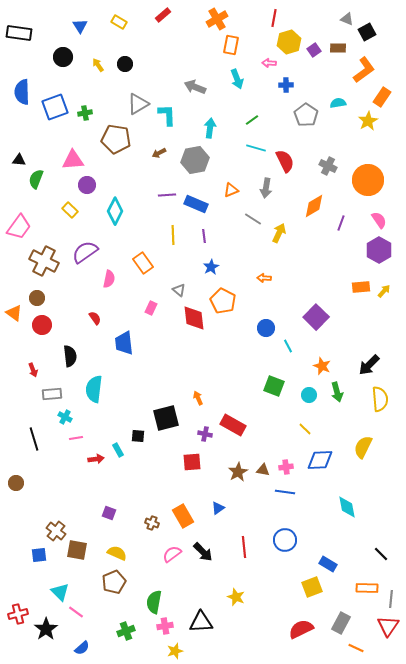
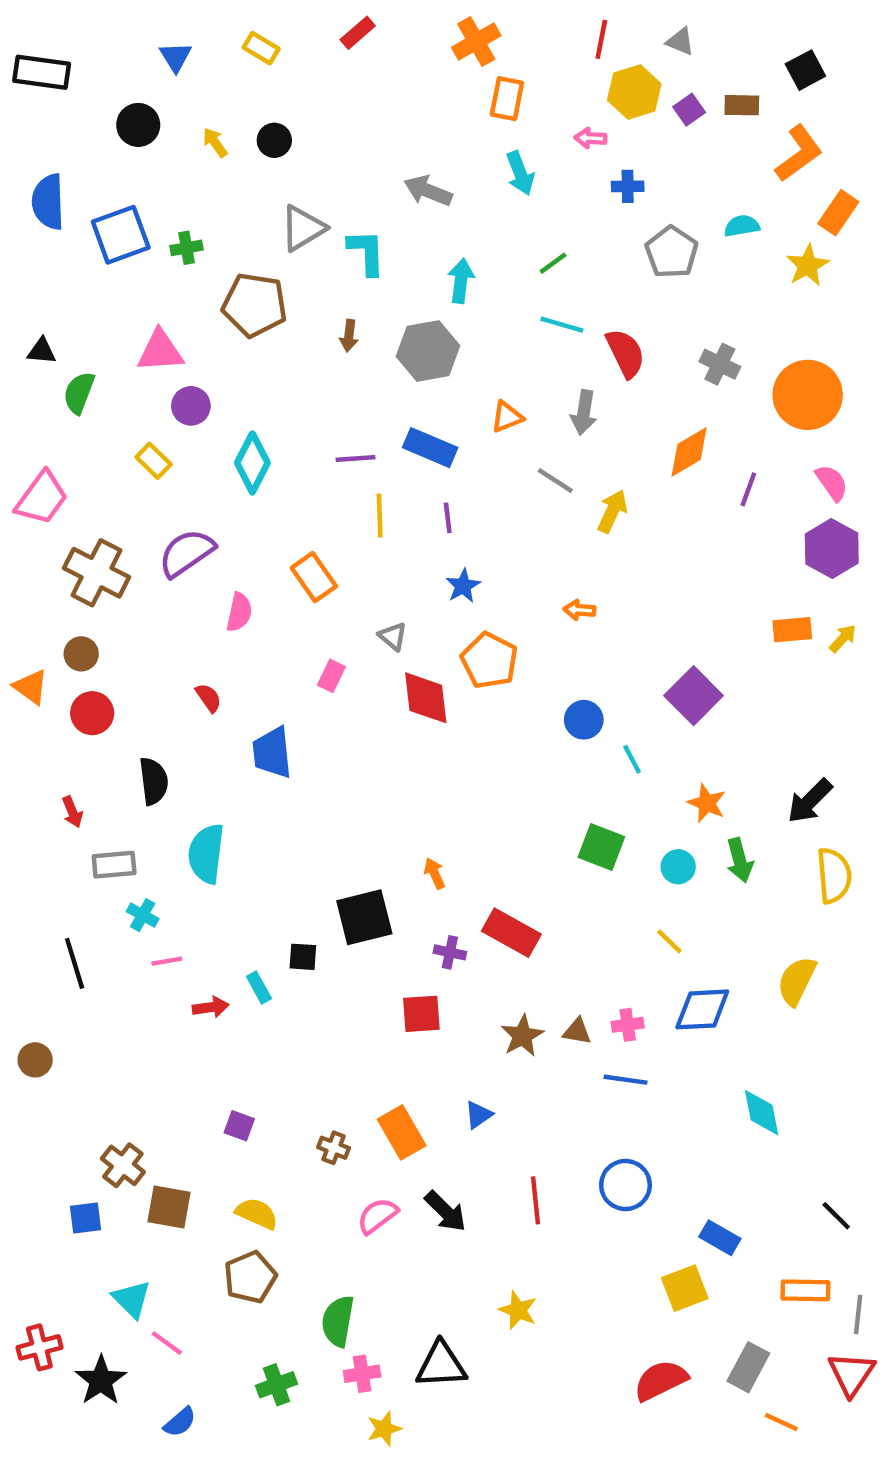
gray triangle: (347, 19) -> (680, 42), moved
brown arrow: (159, 153) -> (349, 336), turned -56
purple line: (167, 195) -> (356, 459), moved

